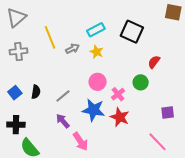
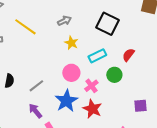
cyan rectangle: (96, 30) -> (97, 56), moved
yellow line: (50, 37) -> (25, 27), turned -35
gray arrow: (72, 49) -> (64, 21), moved
blue star: (93, 110) -> (66, 101), turned 30

